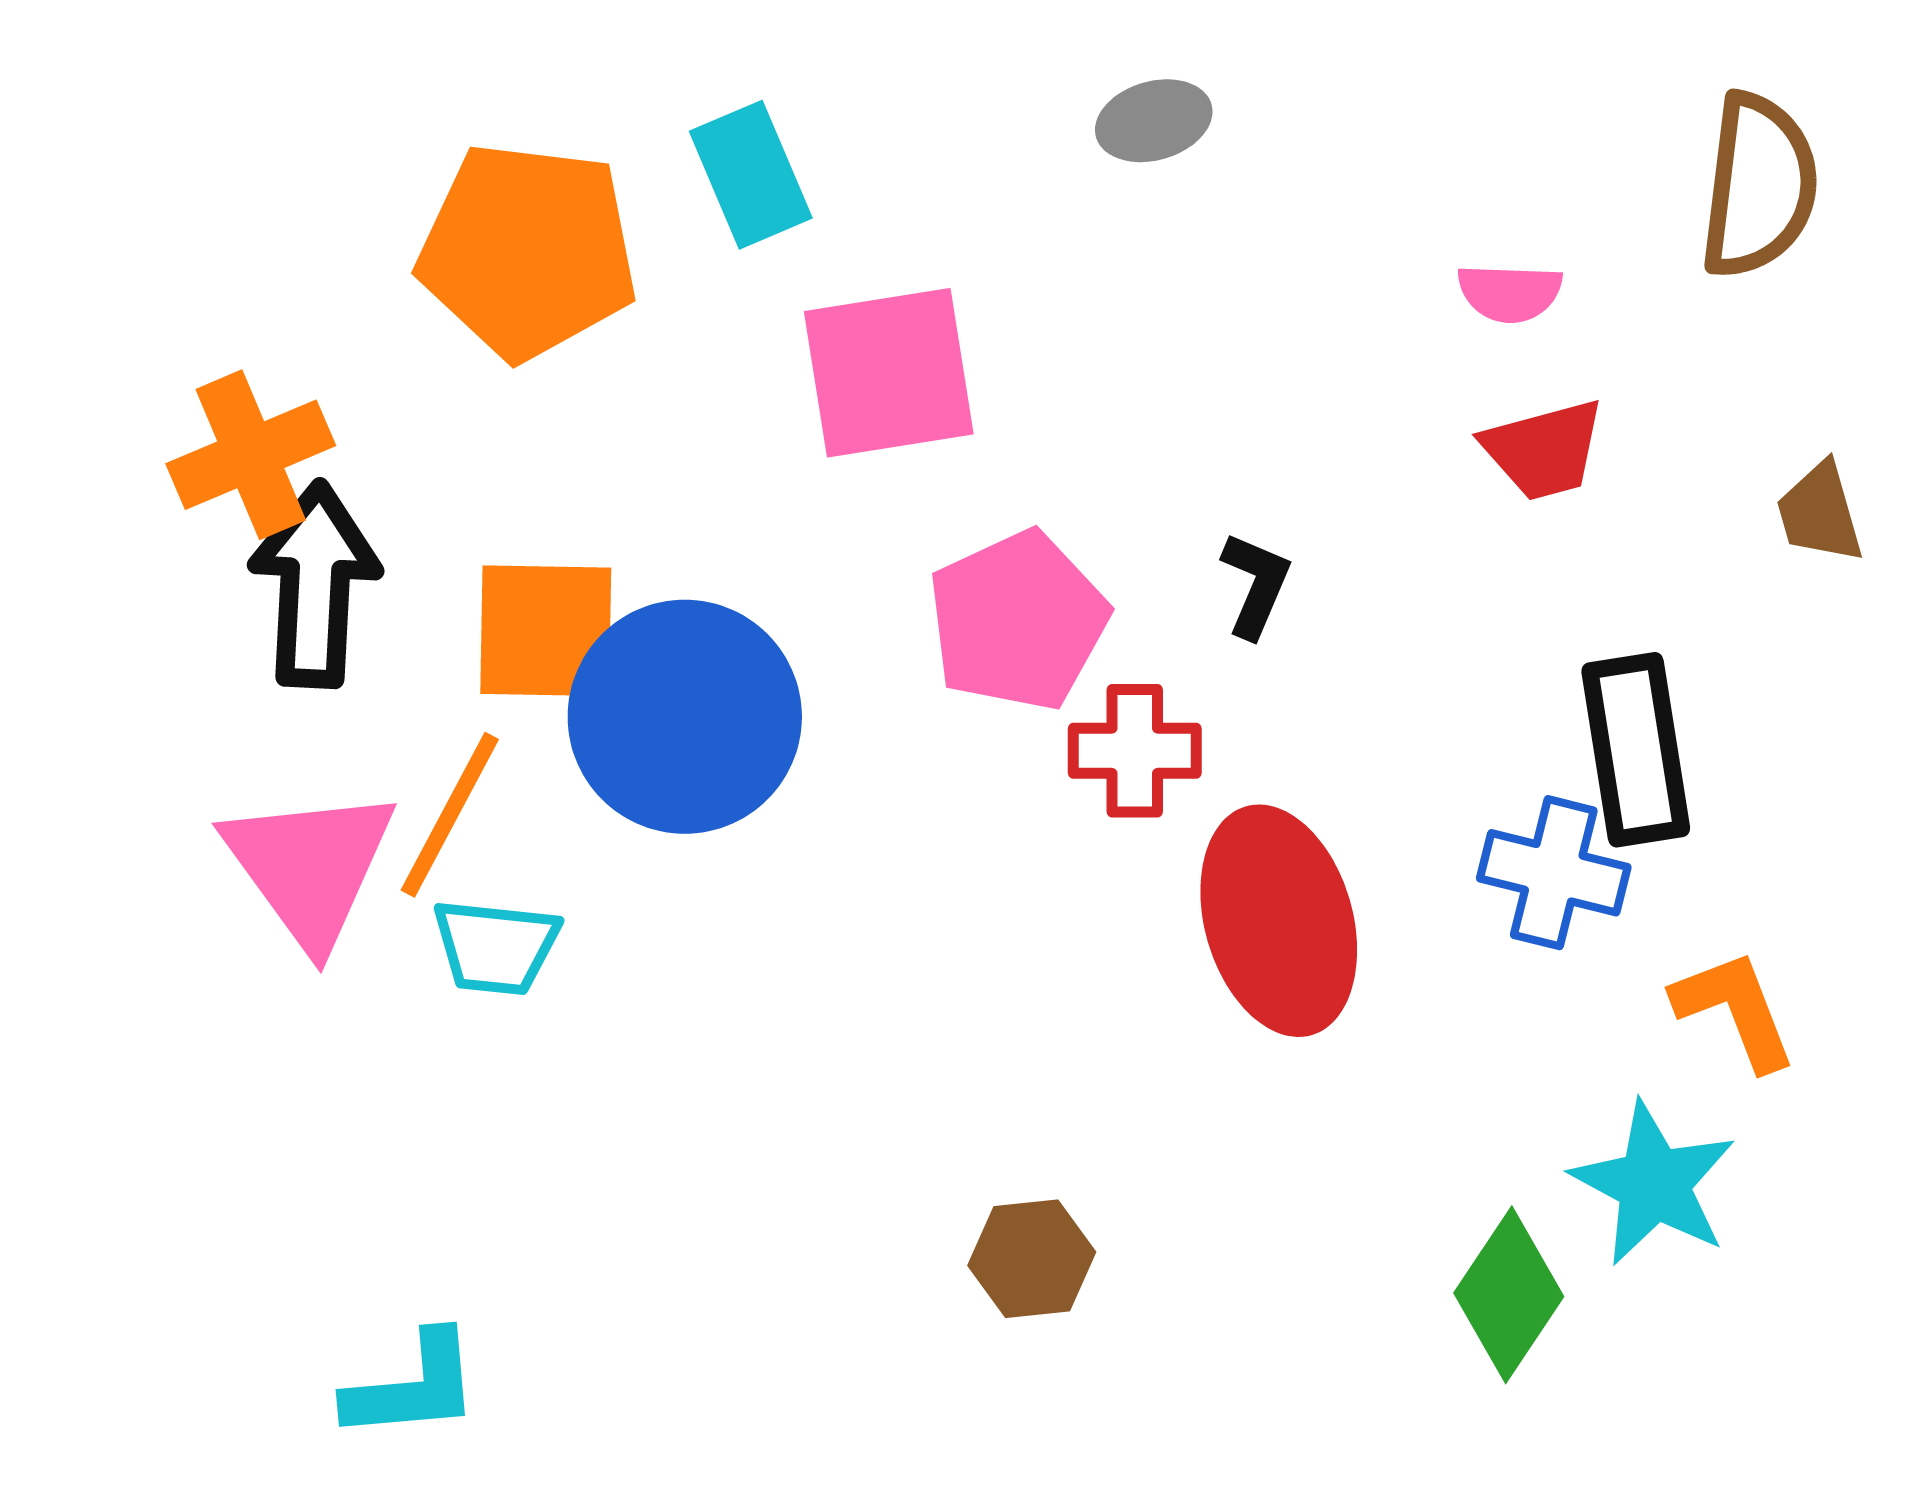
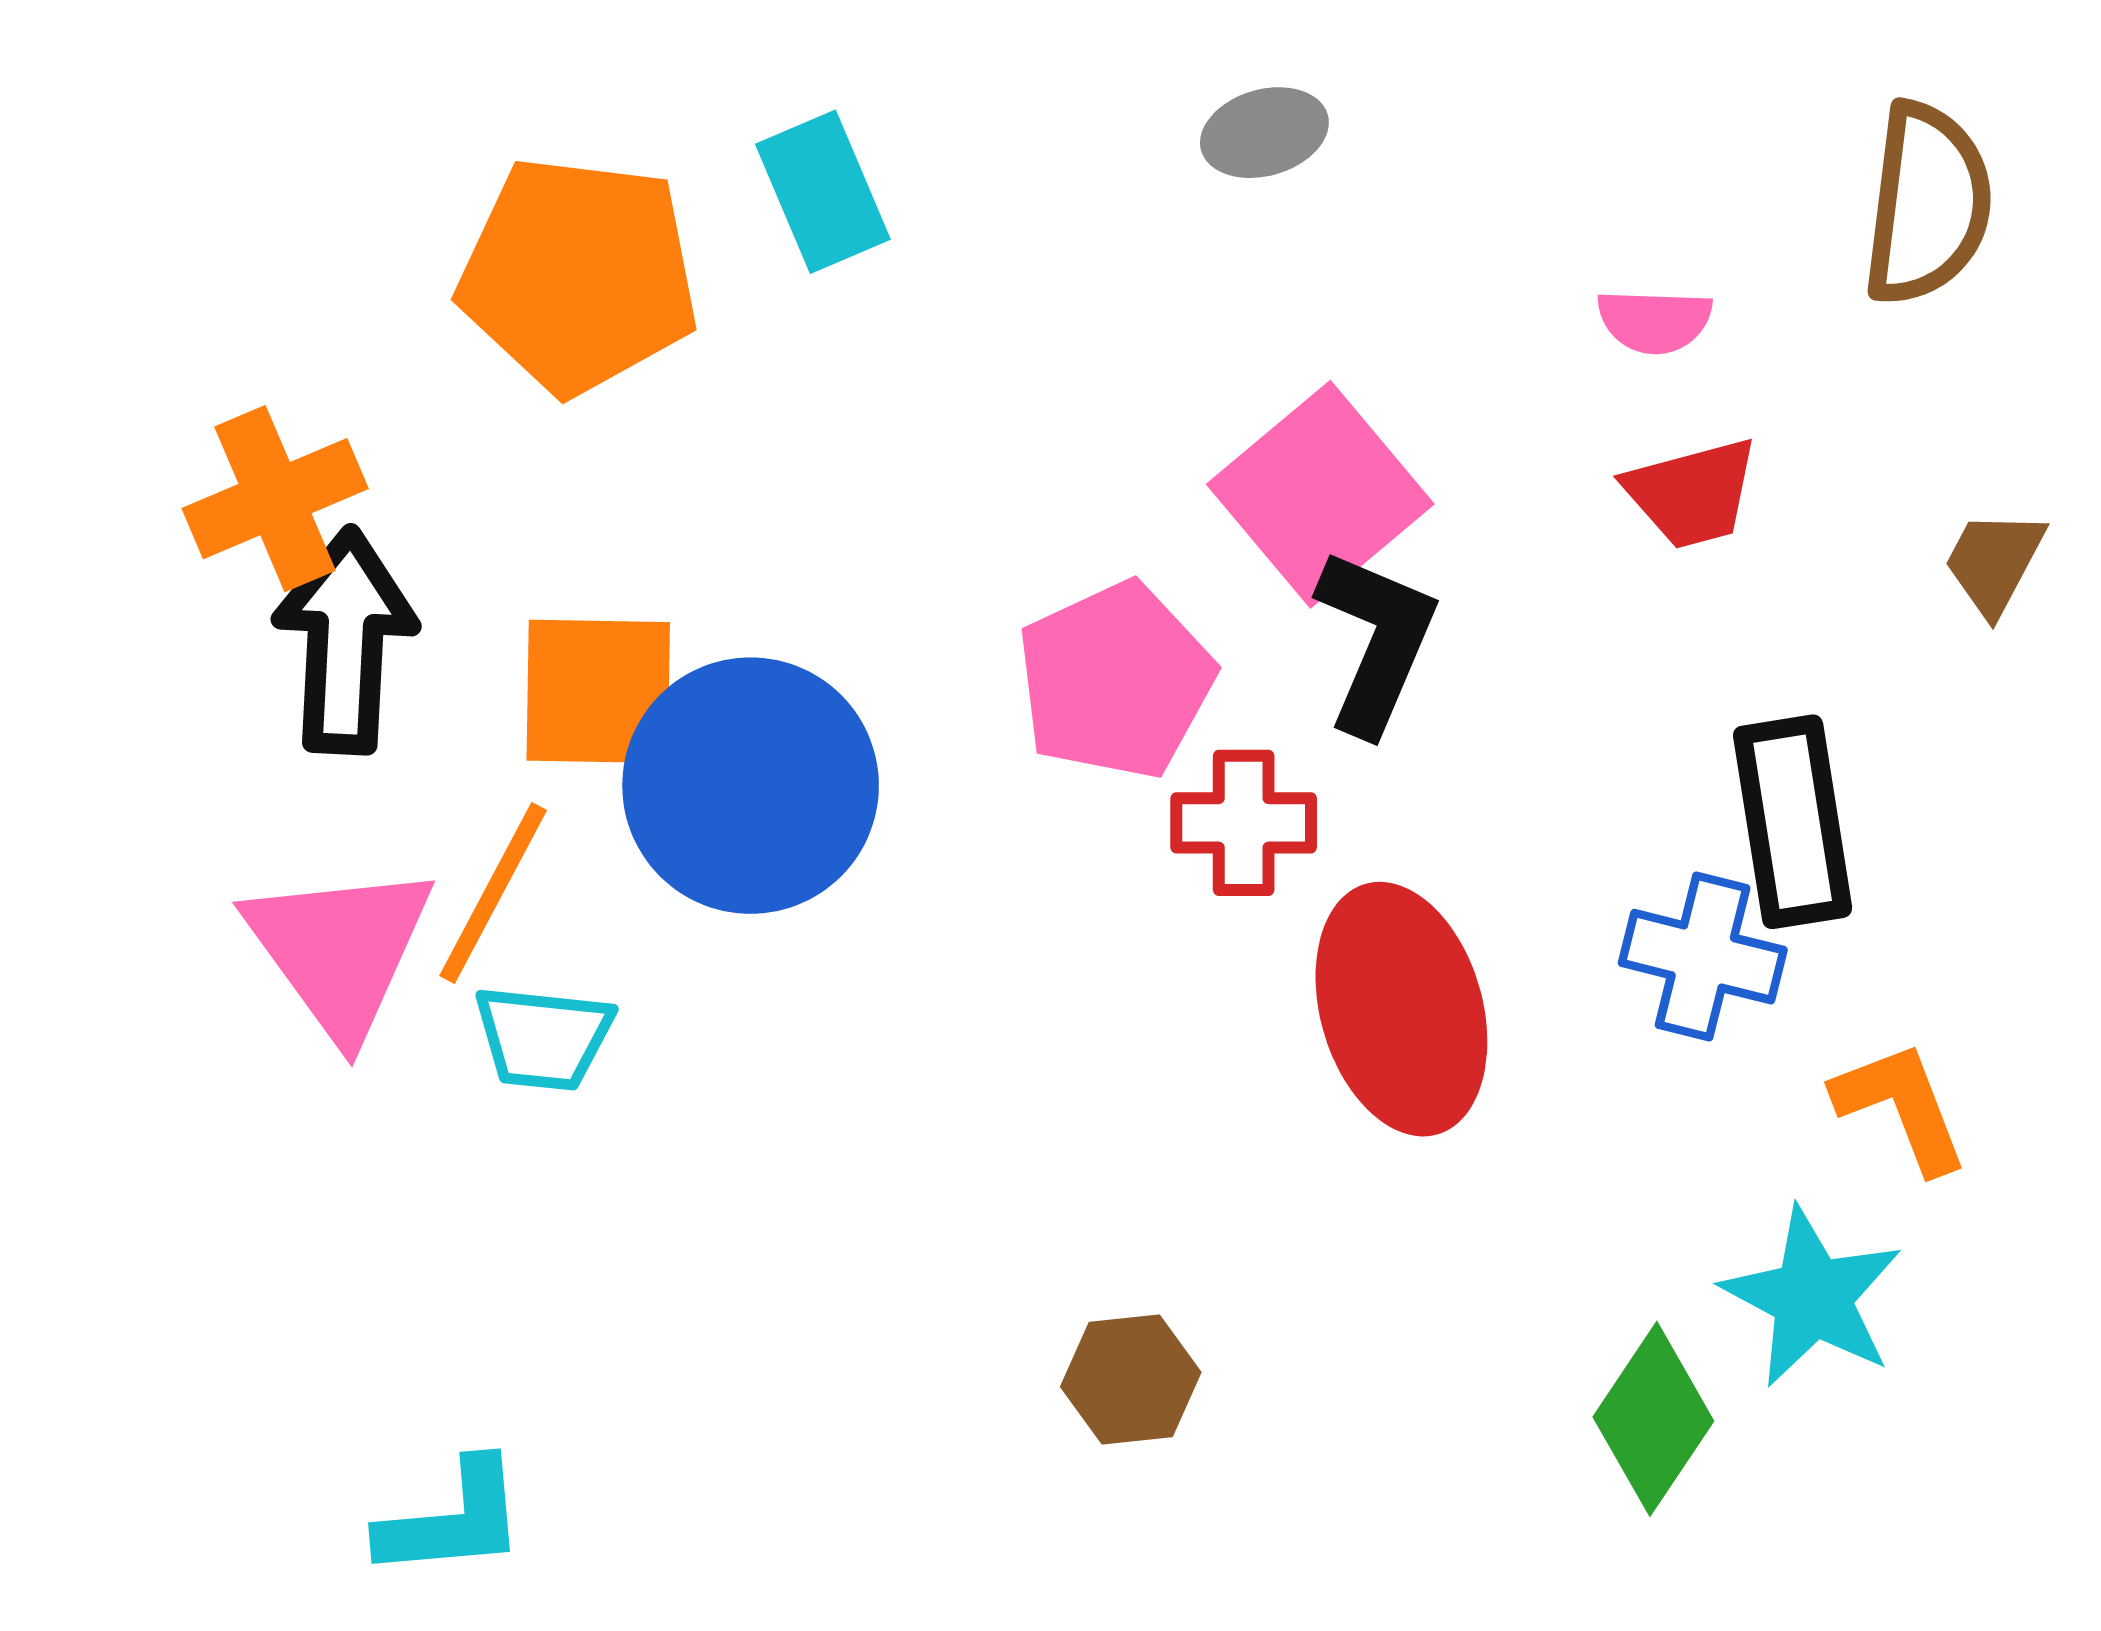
pink square: (889, 373) -> (1320, 494), moved, turned -31
brown trapezoid: (1820, 513) -> (1994, 562), turned 44
black L-shape: (1256, 585) -> (1376, 641), size x1.6

